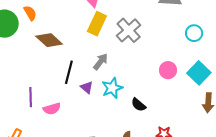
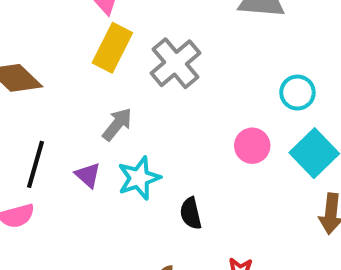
cyan circle: (194, 33) -> (297, 93), moved
black line: (69, 72) -> (36, 164), moved
black semicircle: (139, 105) -> (191, 213), turned 35

